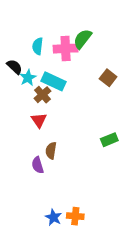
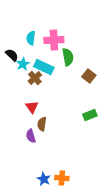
green semicircle: (83, 39) -> (68, 57), moved, turned 132
brown square: (108, 78) -> (89, 76), moved
red triangle: (39, 120) -> (32, 107), moved

